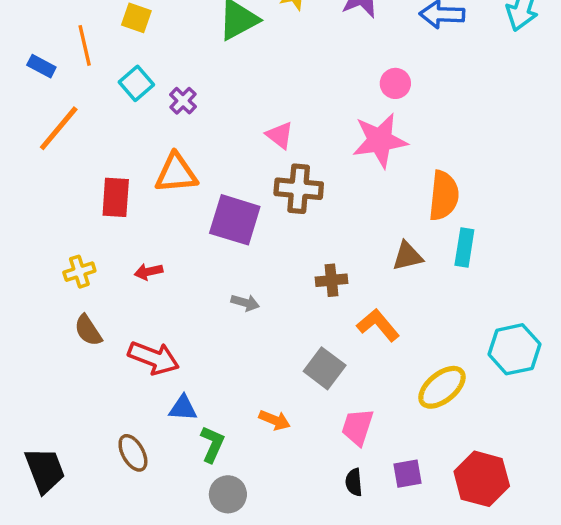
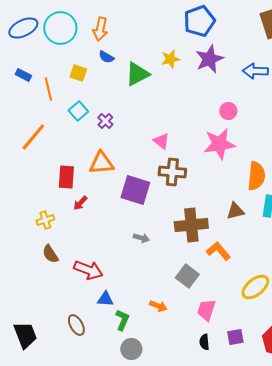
blue rectangle: (41, 66) -> (23, 75), moved
red arrow: (148, 272) -> (80, 203), moved, turned -35
brown cross: (331, 280) -> (191, 225), size x1.8

